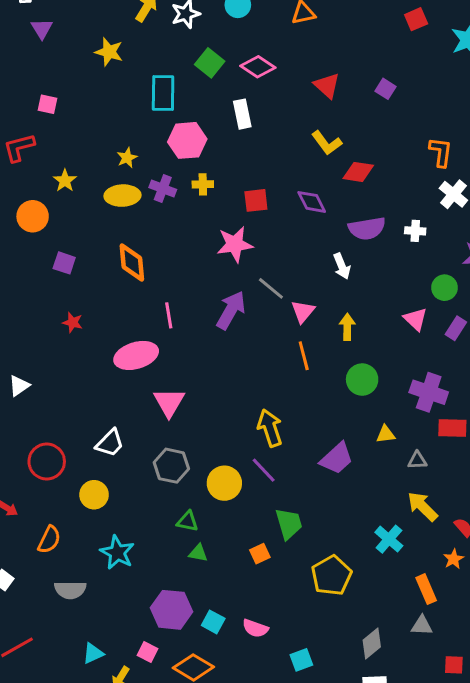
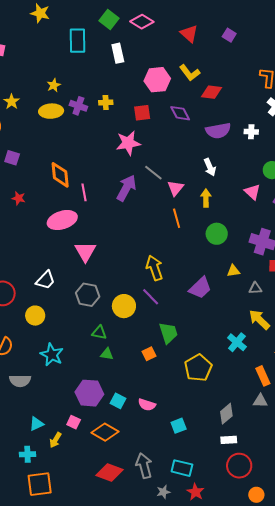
white rectangle: (242, 114) -> (118, 53), moved
pink hexagon: (187, 140) -> (157, 80), moved
orange diamond: (132, 262) -> (60, 175), moved
white arrow: (342, 266) -> (210, 167), moved

